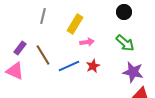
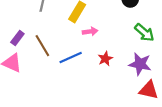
green arrow: (125, 43) -> (144, 33), moved
red star: (93, 66) -> (105, 59), moved

